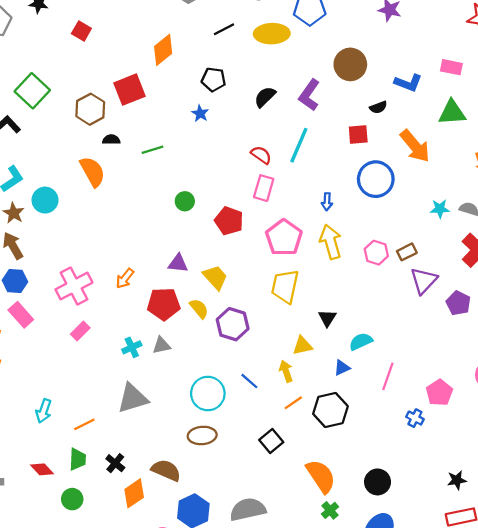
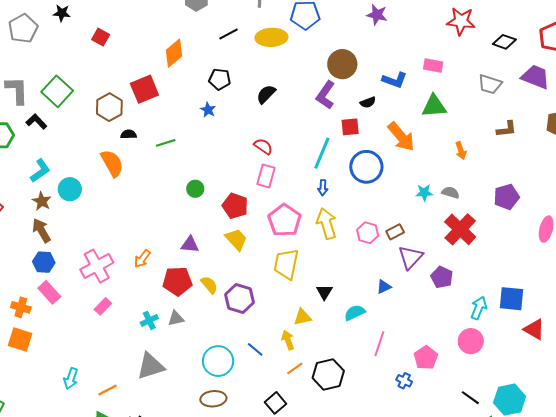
purple L-shape: (309, 95) -> (326, 95), moved
cyan line: (299, 145) -> (322, 153), moved
yellow trapezoid: (215, 277) -> (236, 239), moved
blue triangle: (342, 368) -> (384, 287), moved

